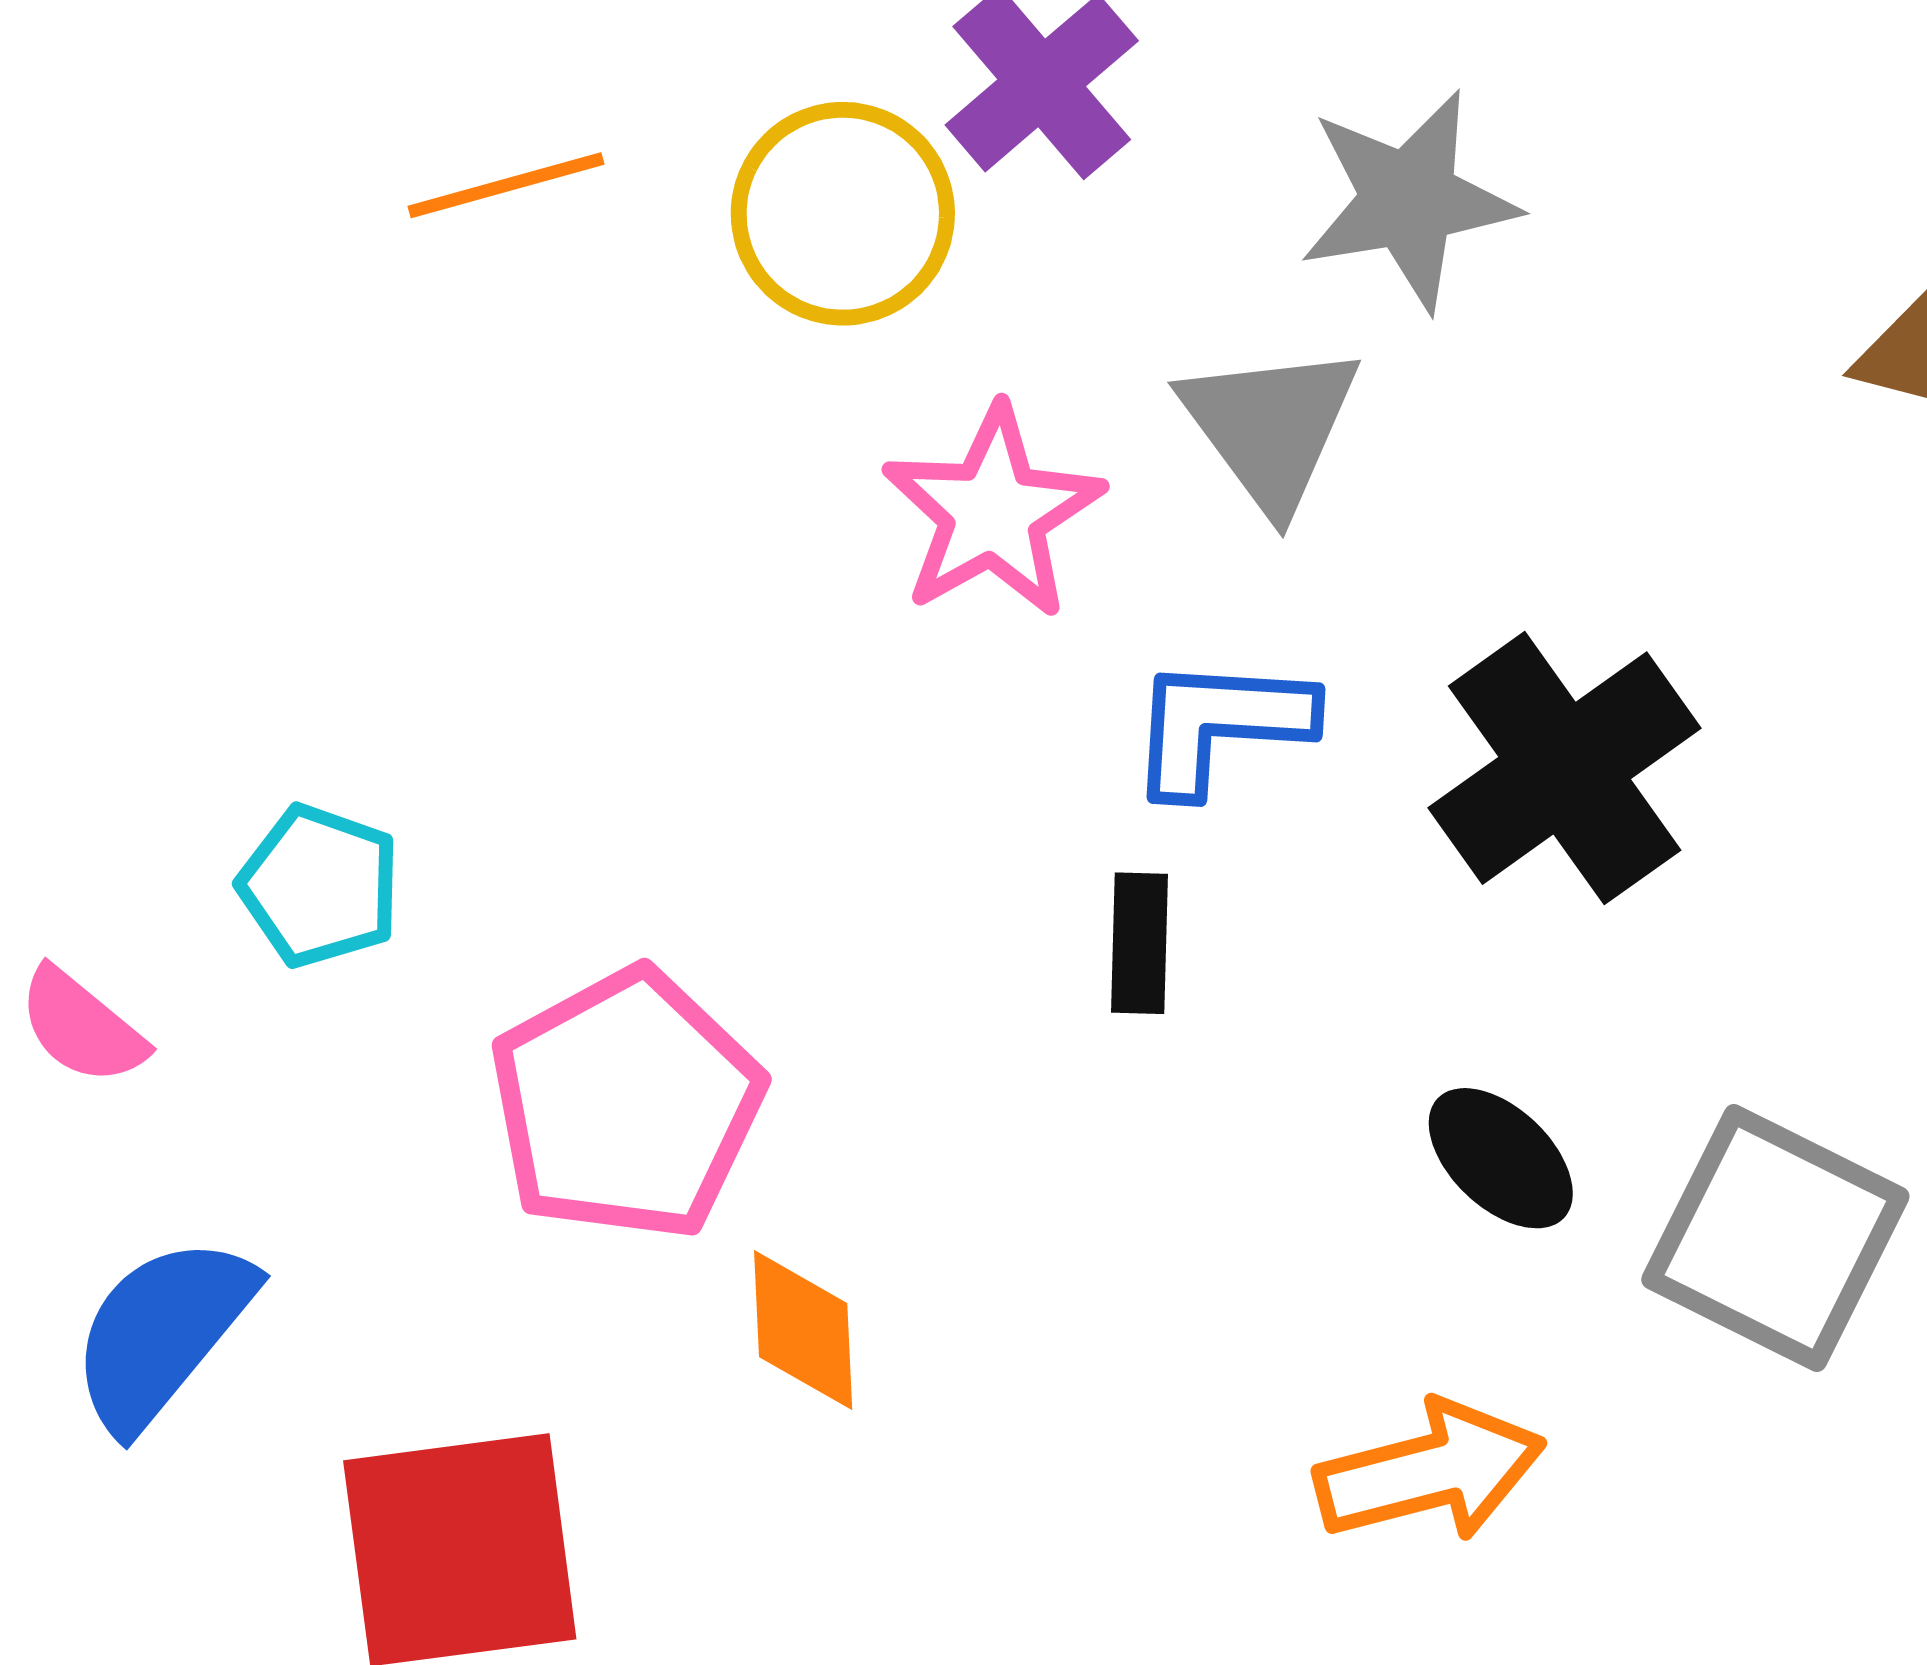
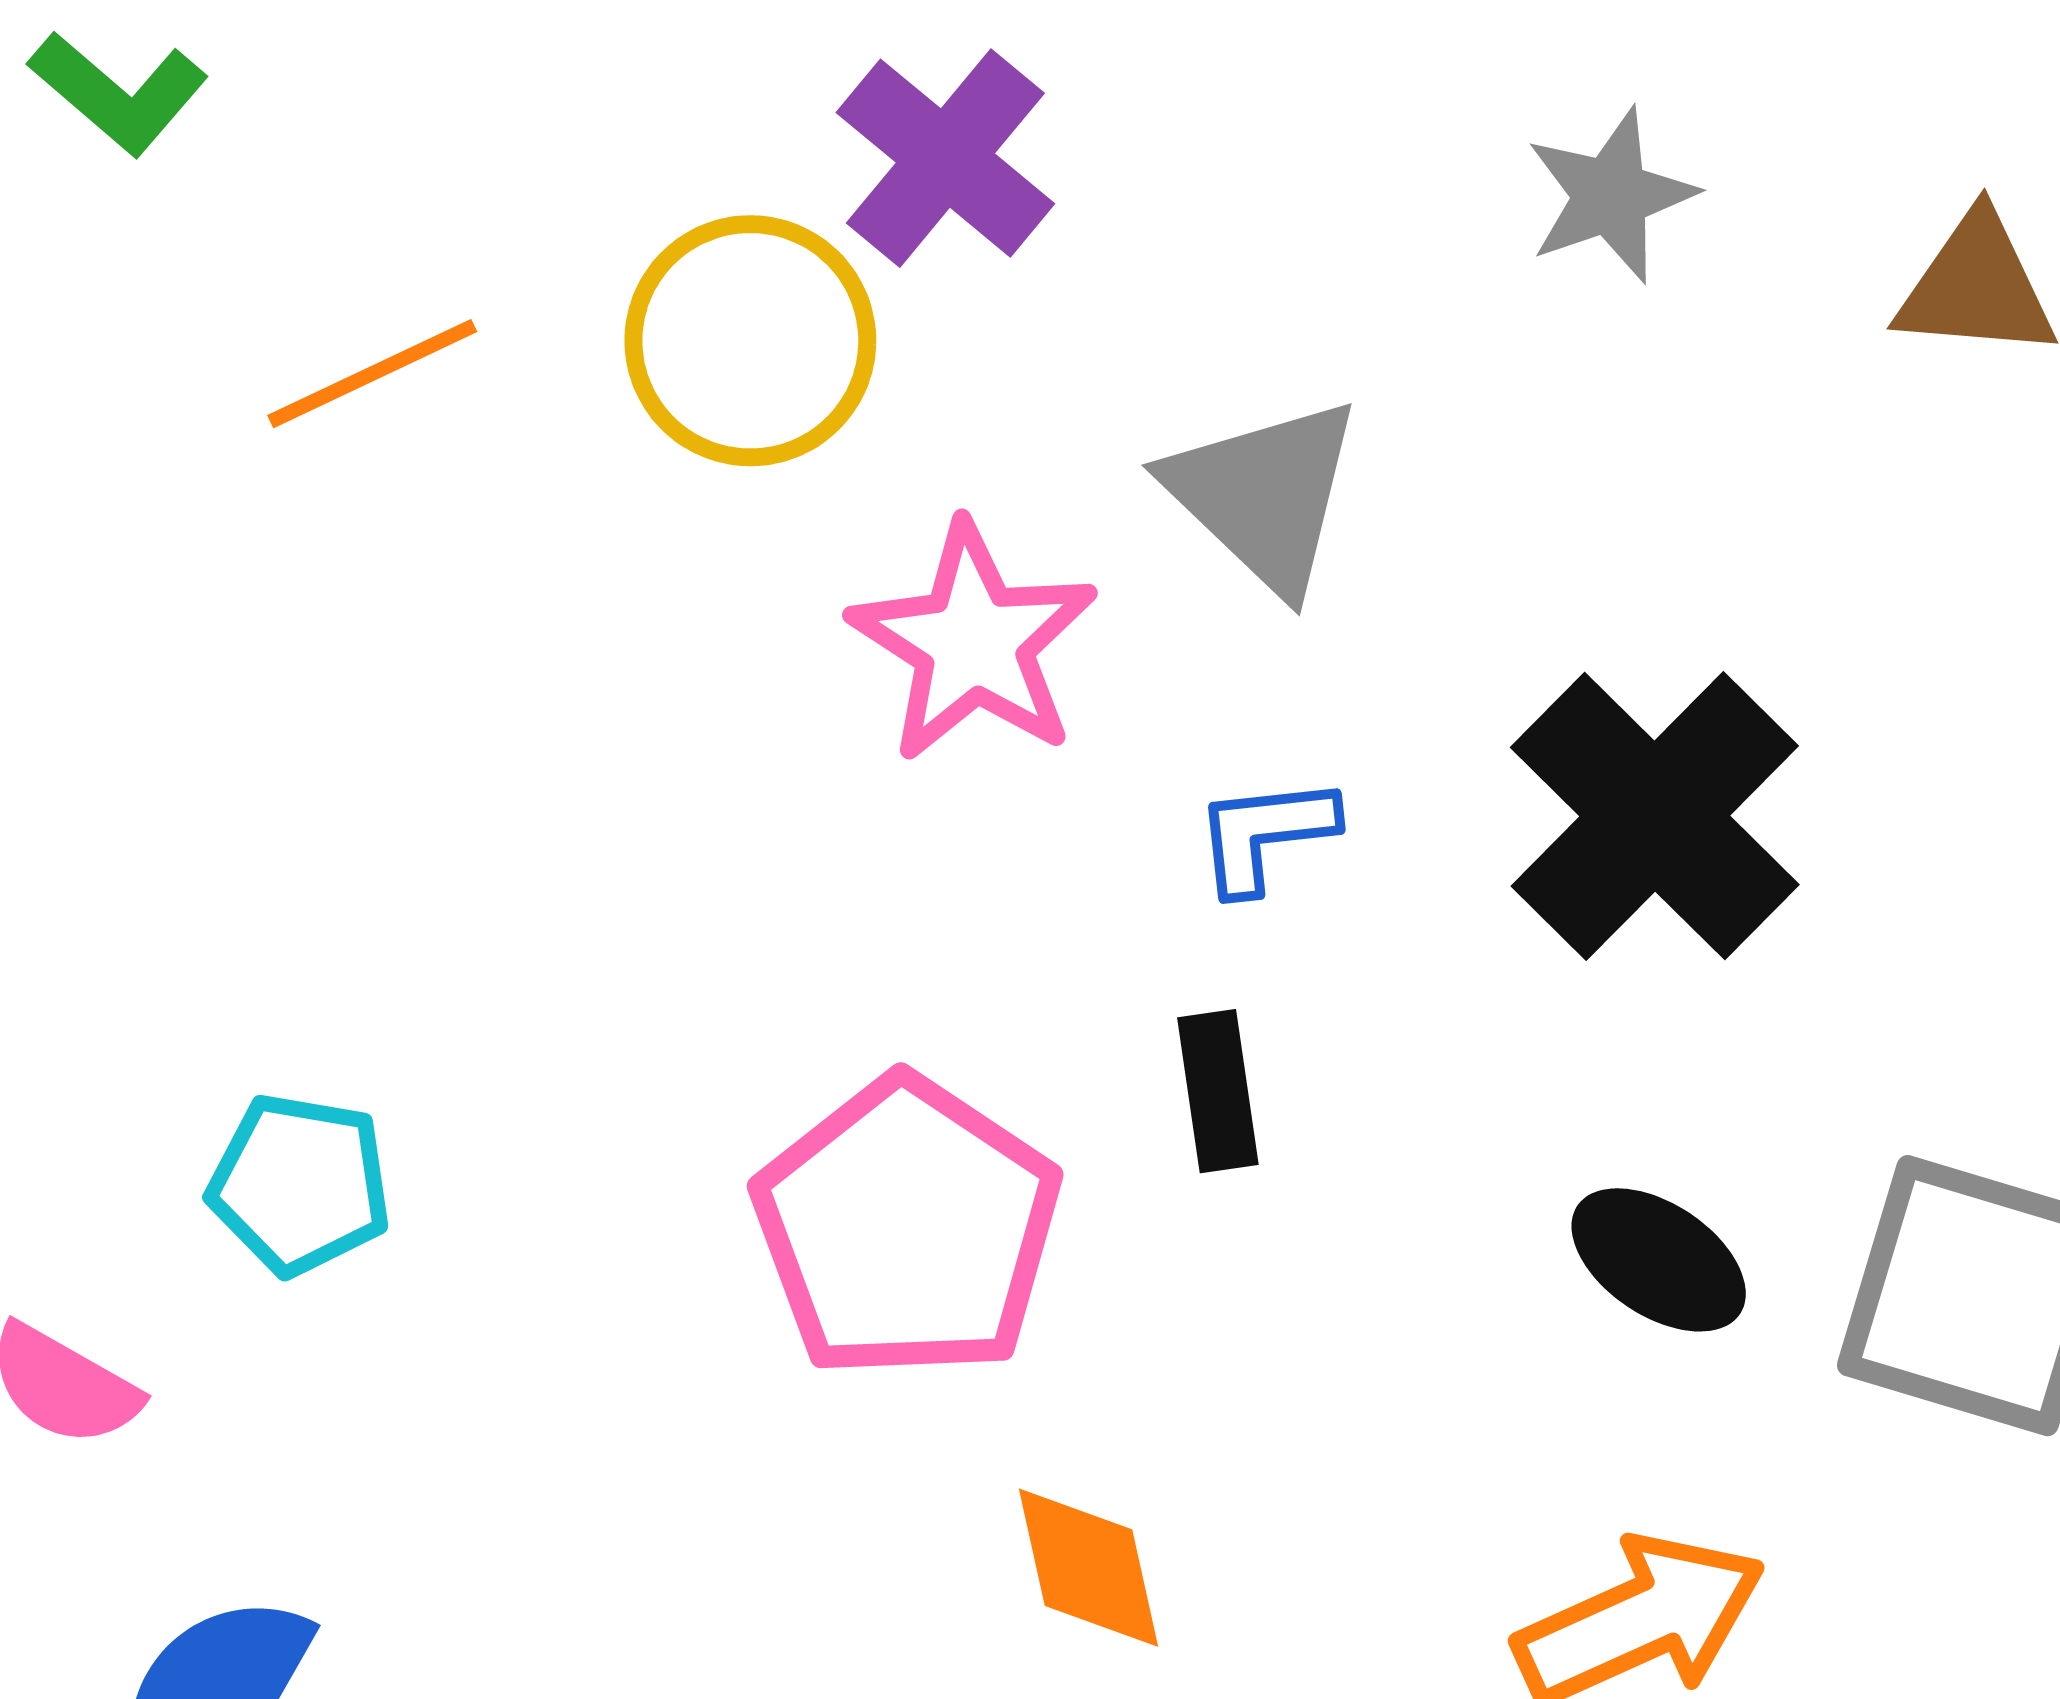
gray star: (1409, 200) -> (1611, 196), moved, size x0.7
blue L-shape: (1220, 725) -> (1265, 834), size x0.7
pink pentagon: (626, 1104) -> (907, 1228), moved
orange diamond: (803, 1330) -> (1089, 1568), moved

